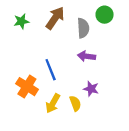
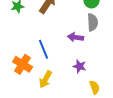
gray semicircle: (83, 28) -> (93, 22), moved
yellow semicircle: (75, 103) -> (95, 87), moved

